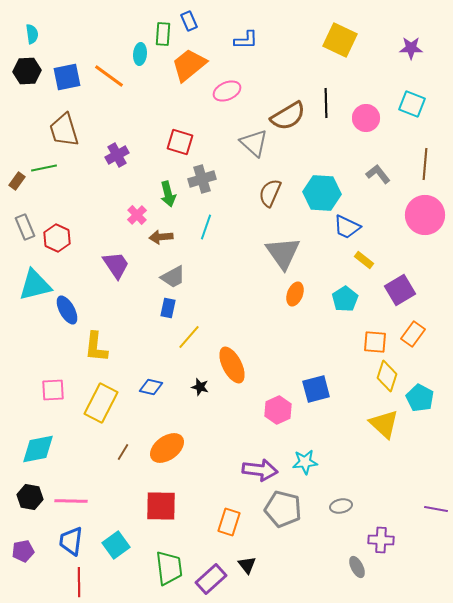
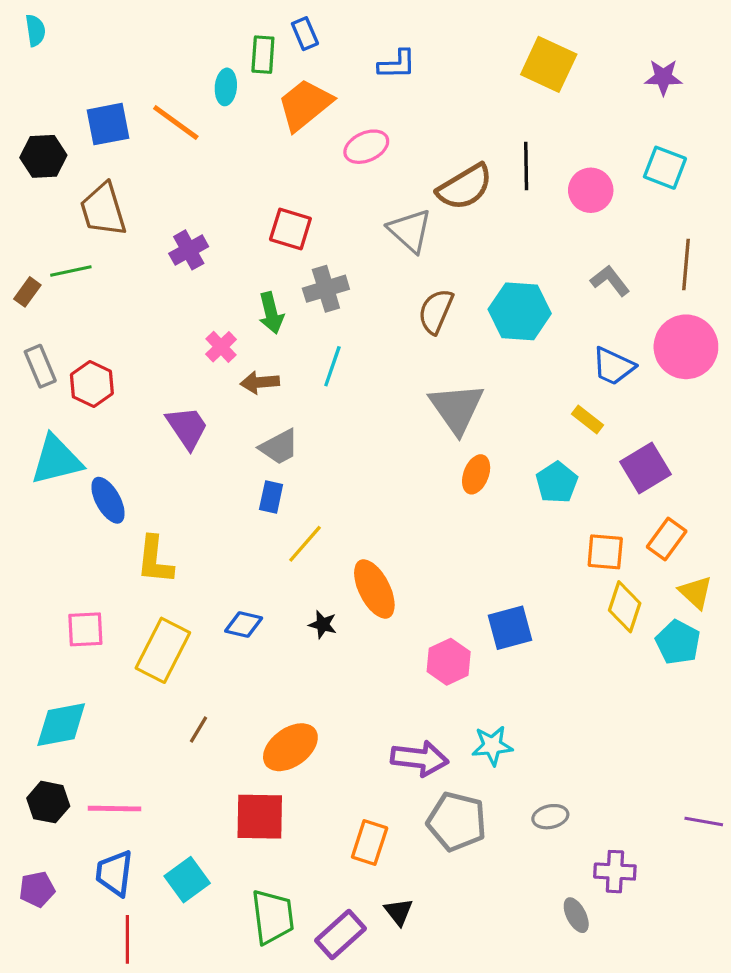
cyan semicircle: (32, 34) -> (35, 30), moved
black hexagon: (27, 71) -> (43, 156), moved
blue trapezoid: (347, 227) -> (613, 366), moved
yellow triangle: (384, 424) -> (696, 592), moved, size x0.7
orange ellipse: (167, 448) -> (290, 747), moved

